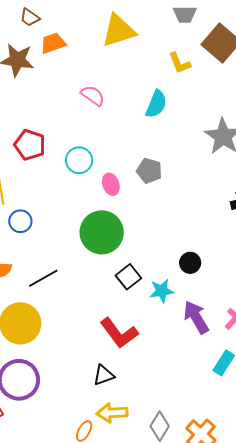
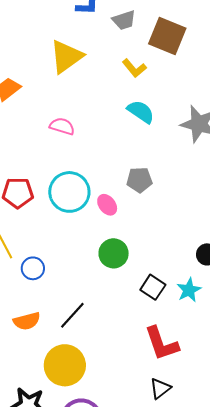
cyan semicircle: (156, 104) -> (141, 112), moved, turned -60
cyan circle: (79, 160) -> (69, 192), size x1.5
green circle: (102, 232) -> (114, 253), size x0.7
red L-shape: (119, 333) -> (162, 344), turned 36

